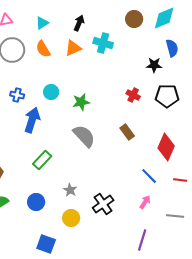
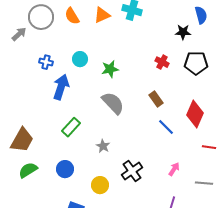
blue line: (149, 176) -> (166, 127), moved
gray star: (70, 190) -> (103, 146), moved

